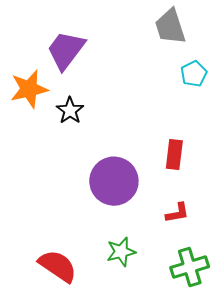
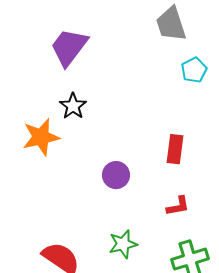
orange star: (29, 89) -> (41, 137), moved
purple circle: (114, 181) -> (116, 175), size x0.6

